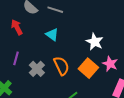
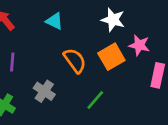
orange square: (88, 68) -> (111, 57), turned 30
gray cross: (37, 69) -> (44, 91), moved

